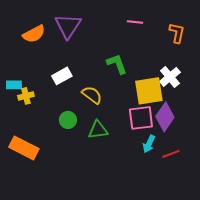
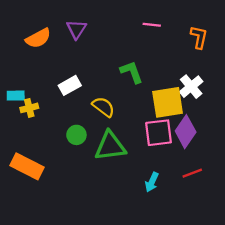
purple triangle: (68, 26) -> (76, 29), size x0.7
green triangle: (98, 130) -> (110, 146), size x1.4
cyan arrow: (149, 144) -> (152, 182), moved

